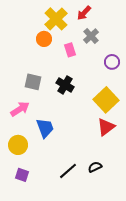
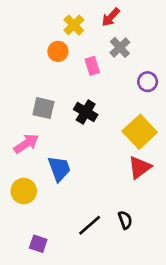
yellow cross: (56, 19) -> (74, 25), size x0.7
black semicircle: (95, 167) -> (125, 220), turned 96
purple square: (22, 175) -> (38, 244), moved

